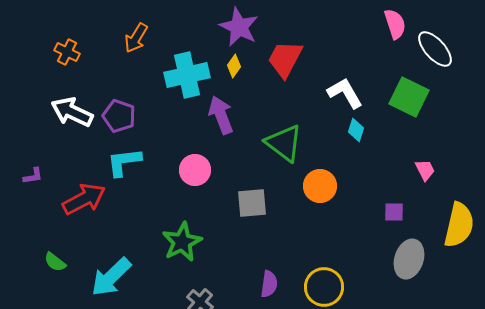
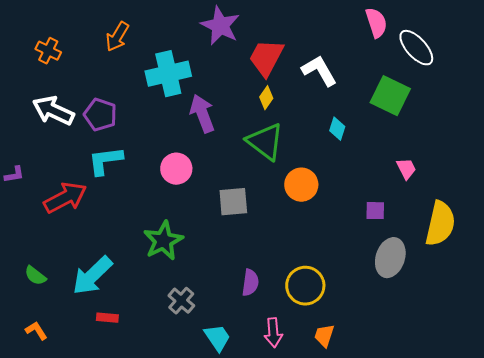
yellow diamond: (234, 66) -> (266, 98), moved
white L-shape: (345, 93) -> (319, 71), moved
green semicircle: (55, 262) -> (35, 276), moved

